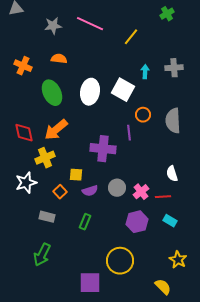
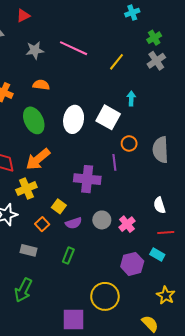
gray cross: (174, 68) -> (156, 61), moved, turned -30
yellow square: (76, 175) -> (59, 206), turned 32
red line: (163, 197) -> (166, 233), moved
purple hexagon: (137, 222) -> (132, 264), moved

